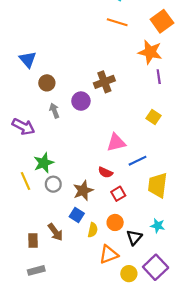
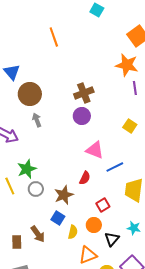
orange line: (117, 22) -> (54, 37), moved, turned 54
brown circle: (47, 83) -> (30, 94), size x1.5
purple circle: (81, 101) -> (82, 116), moved
pink triangle: (116, 143) -> (95, 150), turned 36
red semicircle: (105, 172) -> (85, 178), turned -88
red square: (118, 194) -> (103, 205), moved

